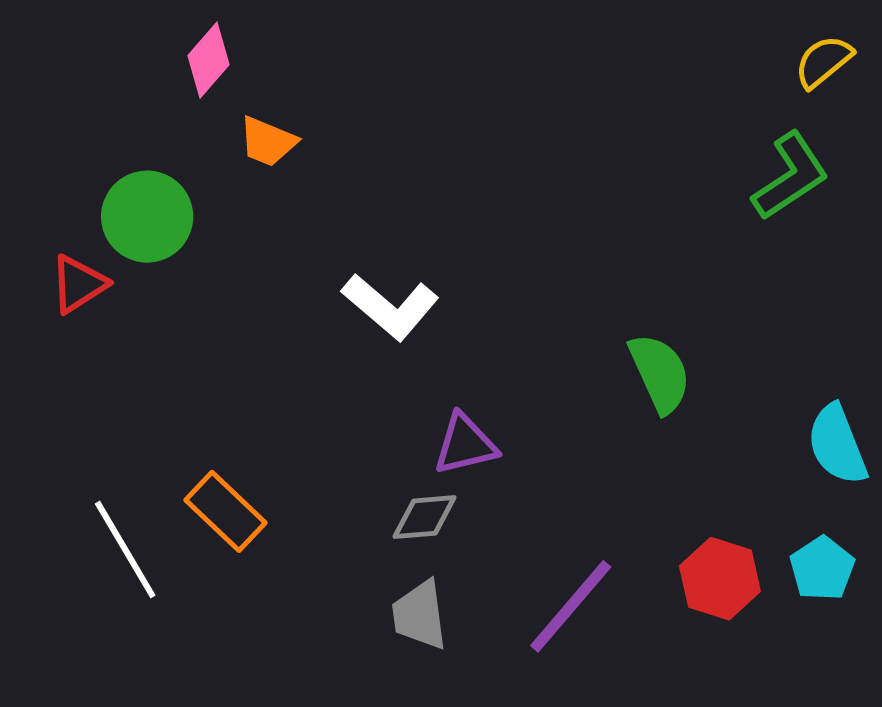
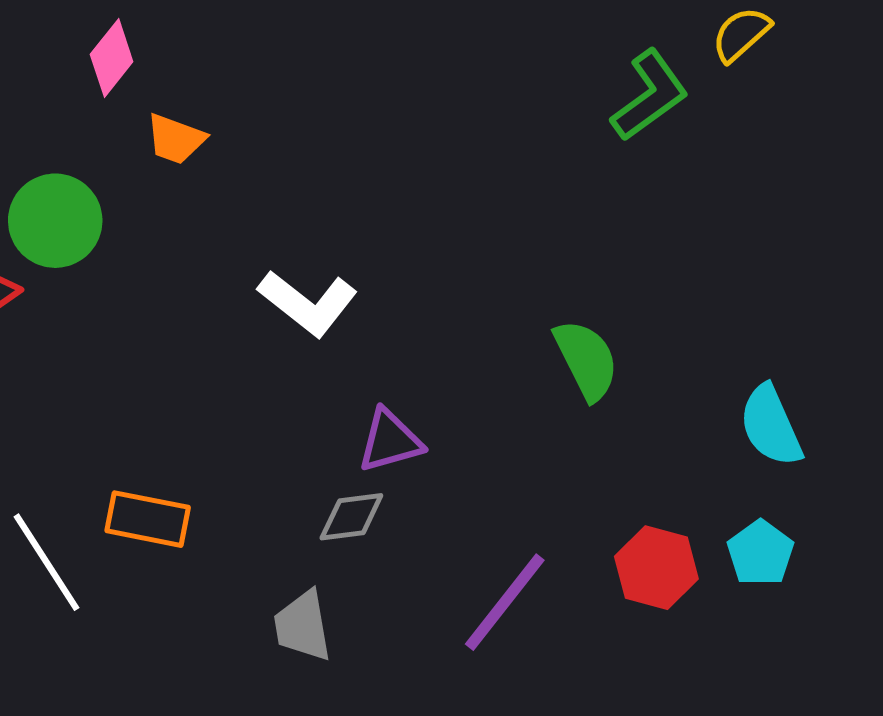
green L-shape: (790, 176) -> (650, 95), moved
orange rectangle: (226, 511) -> (148, 519), turned -30
gray trapezoid: (420, 615) -> (303, 626), moved

